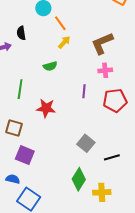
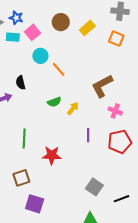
yellow arrow: (64, 42) -> (73, 108), moved
green semicircle: (50, 66) -> (54, 102), moved
pink cross: (105, 70) -> (115, 111), moved, turned 32
brown square: (14, 128) -> (21, 178), turned -30

